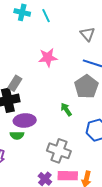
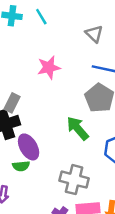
green arrow: (66, 109) -> (78, 128), size x1.5
purple ellipse: (25, 120) -> (29, 147), turned 70

